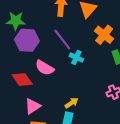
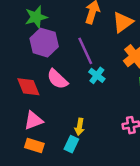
green star: (16, 21) -> (36, 17), turned -30
yellow arrow: (72, 103) -> (80, 127), turned 120

